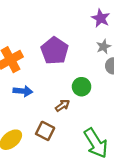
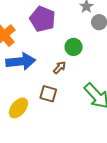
blue arrow: (23, 91) -> (21, 61), size x1.6

